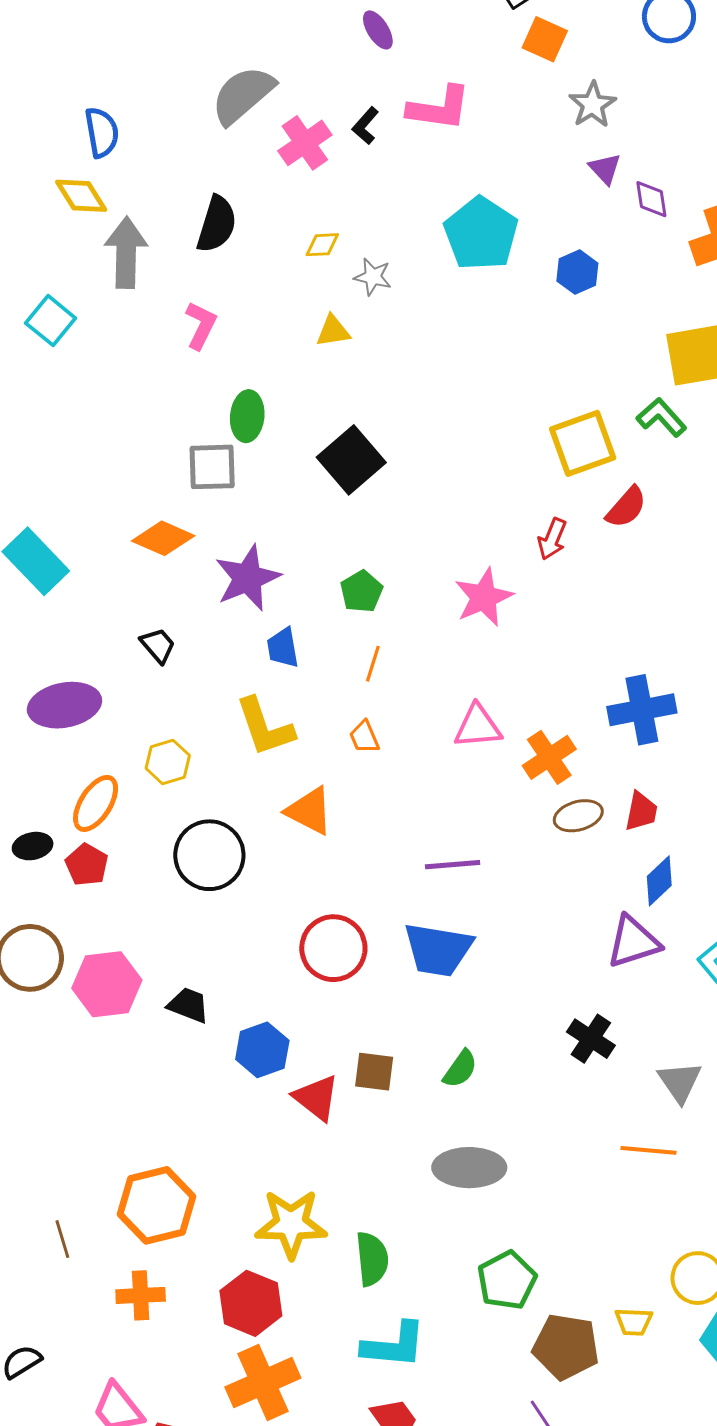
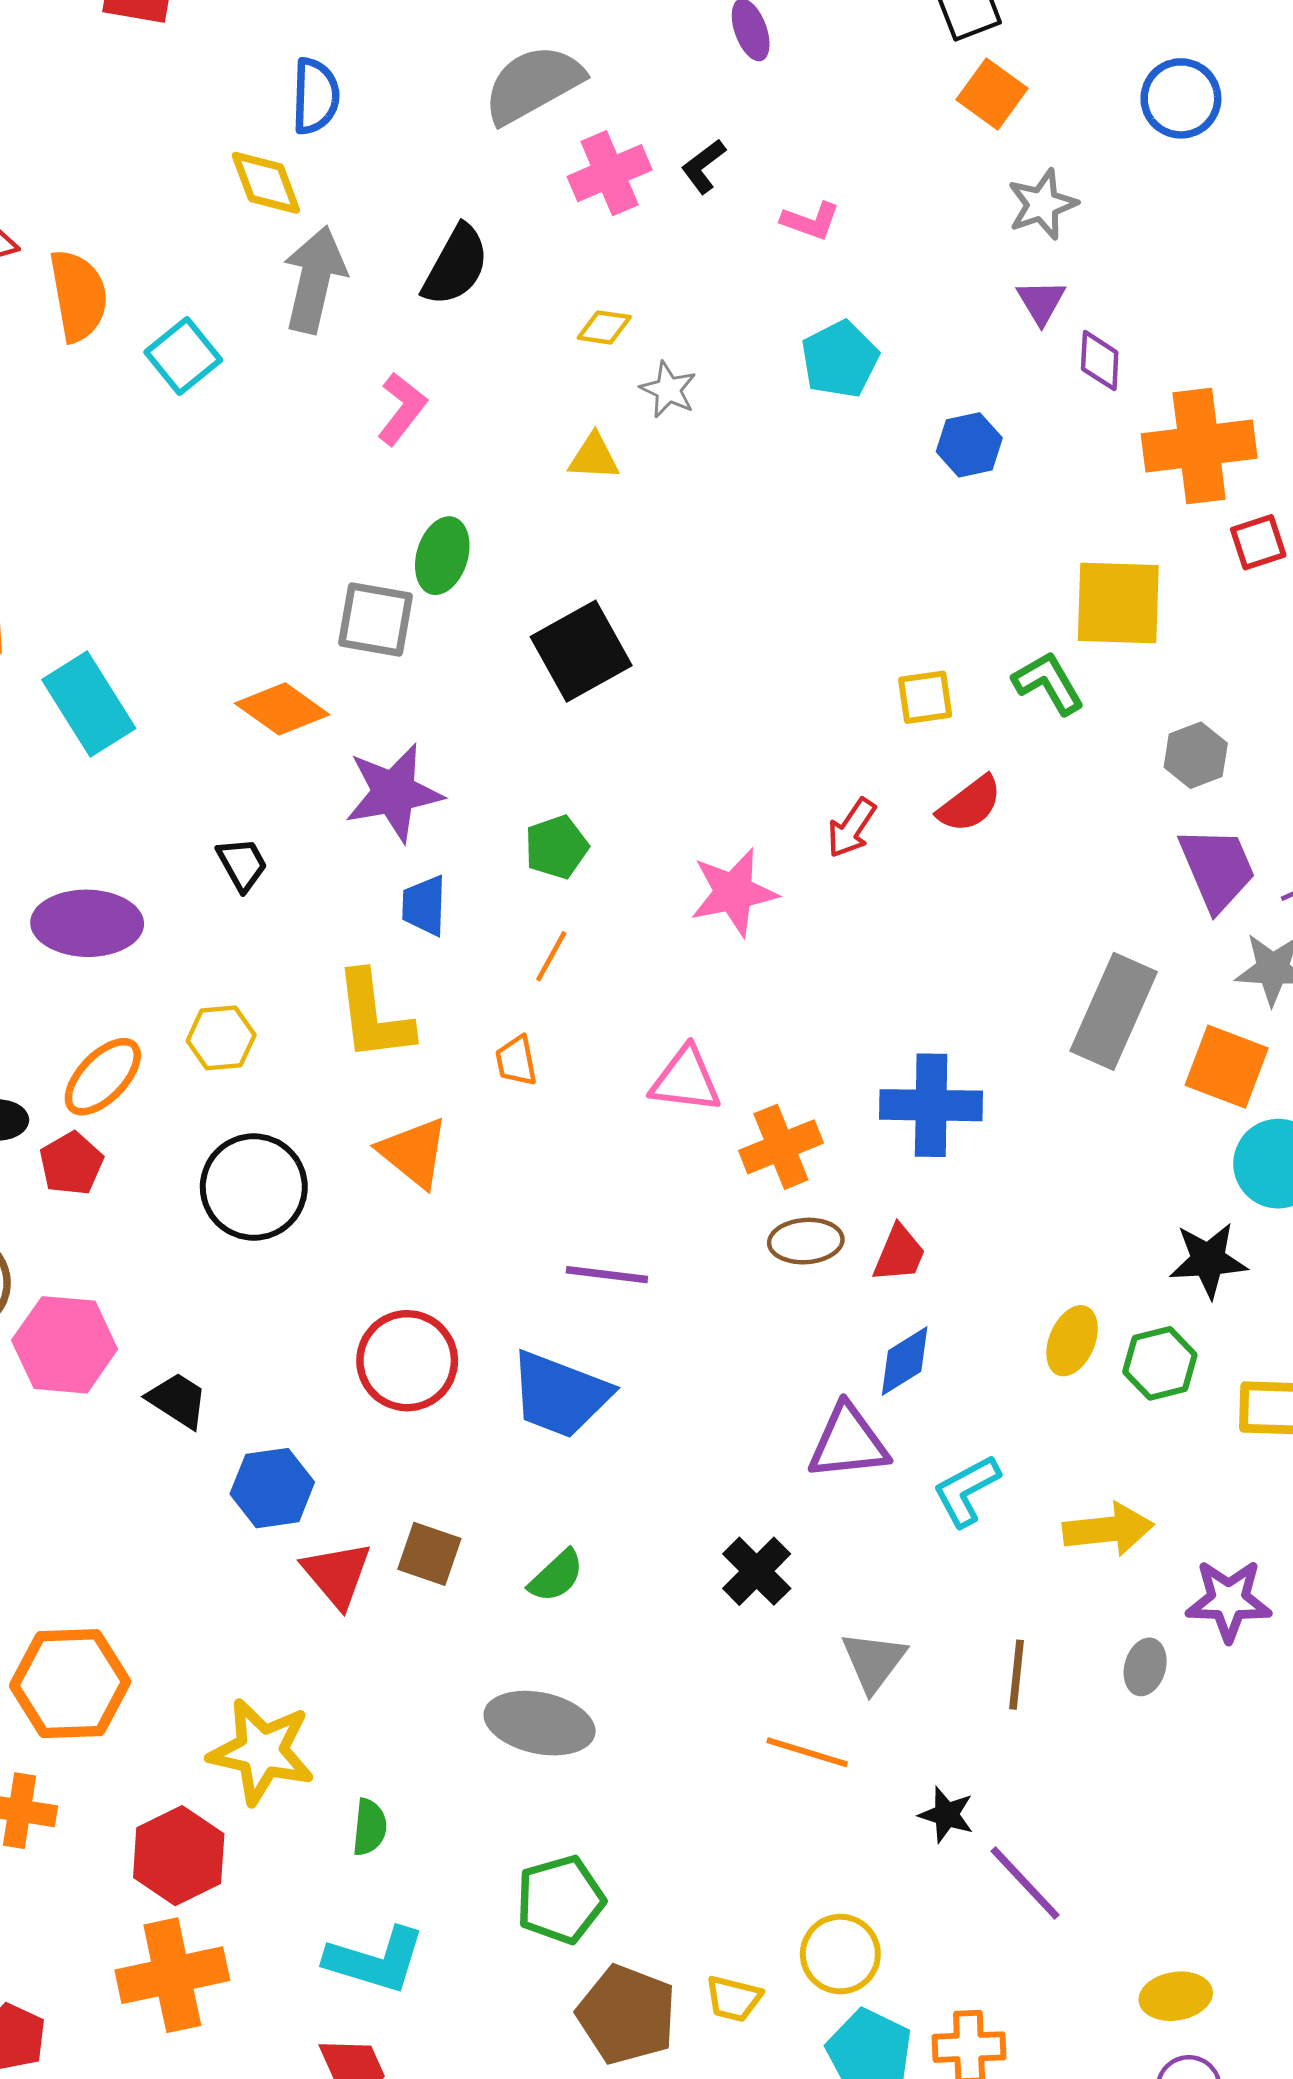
pink L-shape: (439, 108) -> (811, 221), moved, size x0.6
cyan pentagon: (481, 234) -> (840, 359), size x0.7
yellow square: (583, 443) -> (925, 697), size x0.6
green semicircle: (372, 1259) -> (369, 1827), size x0.7

